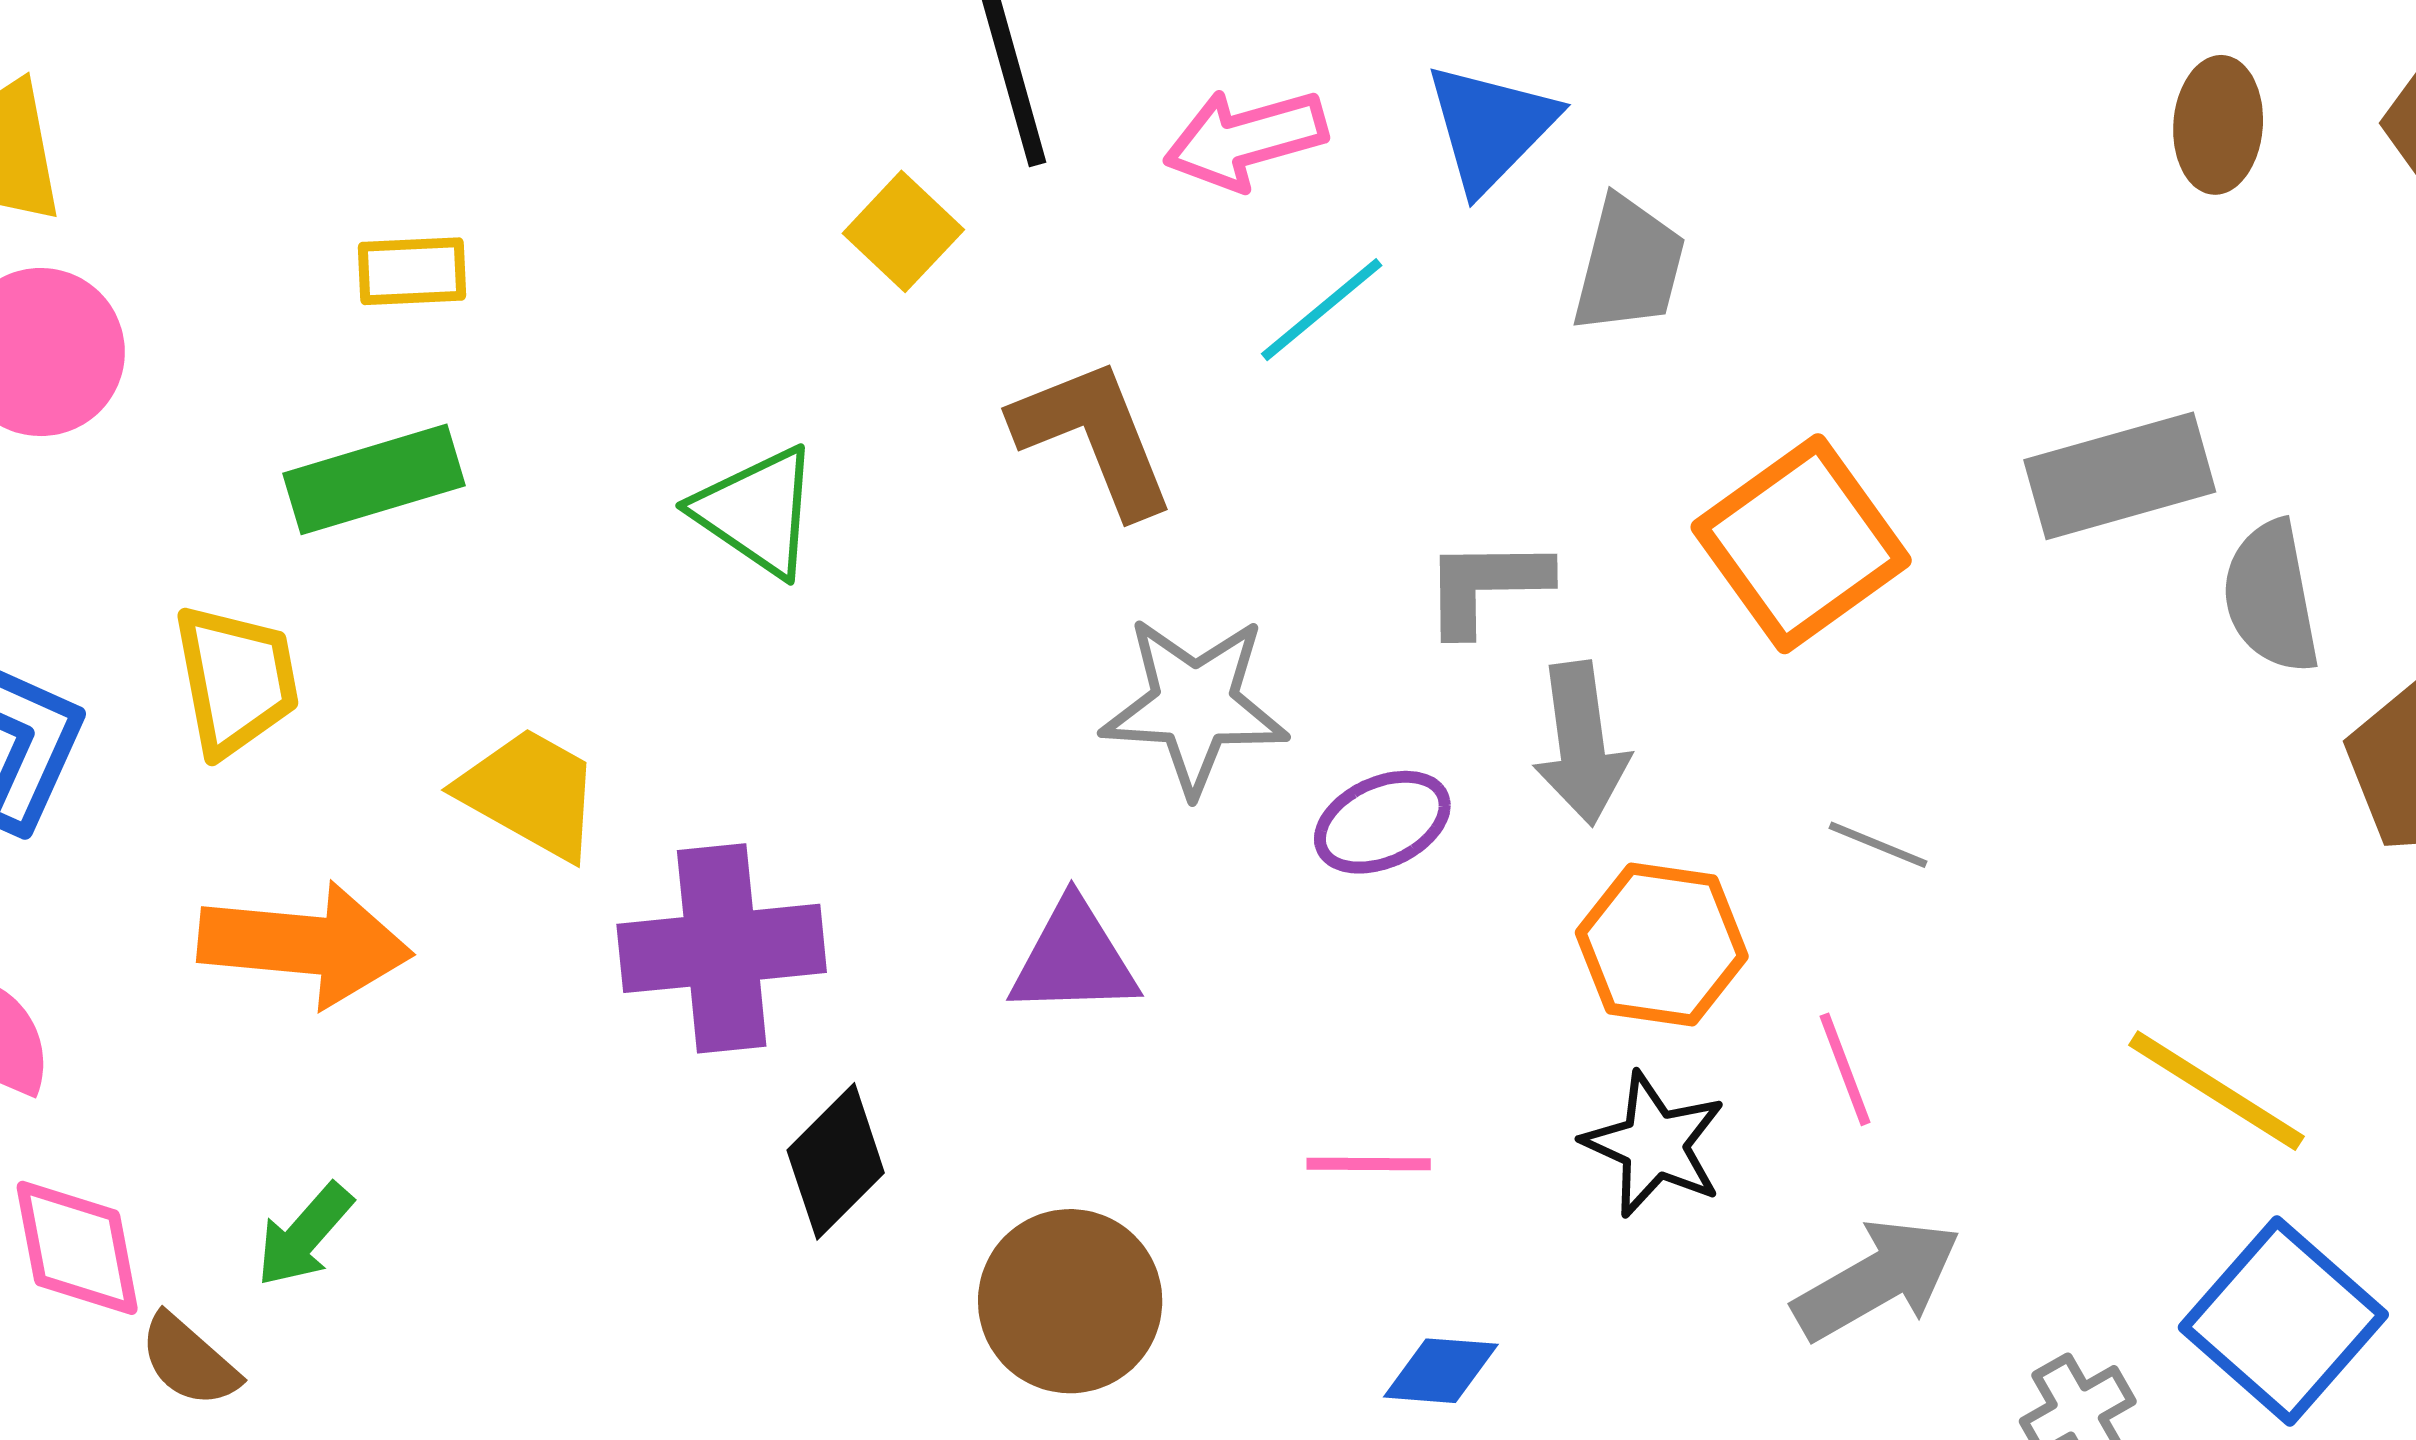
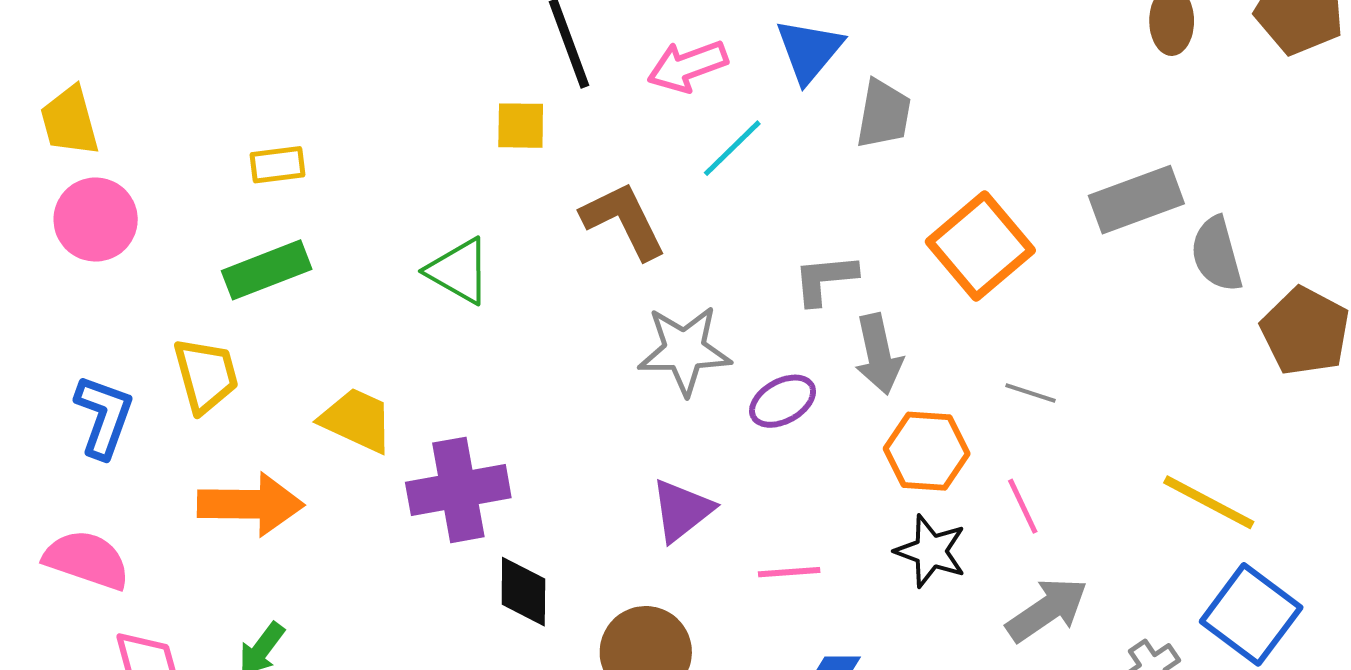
yellow square: (903, 231) -> (521, 126), turned -38
purple triangle: (1074, 959) -> (682, 510), moved, turned -32
black diamond: (836, 1161) -> (523, 592), turned -40

